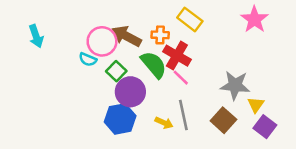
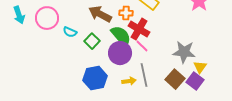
cyan arrow: (36, 36) -> (19, 15), moved
pink circle: (102, 41) -> (47, 18), moved
purple circle: (130, 92) -> (120, 53), moved
yellow arrow: (164, 123) -> (129, 81), turned -32
purple square: (265, 127) -> (195, 81), moved

